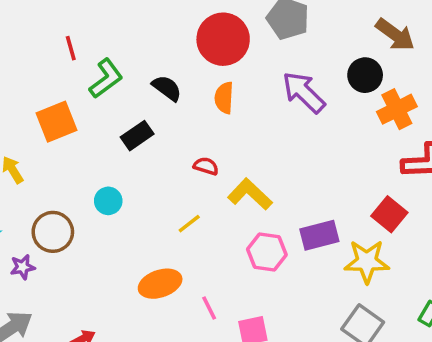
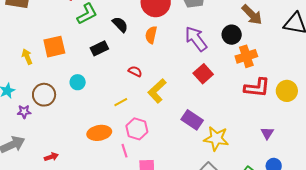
orange square: (57, 122) -> (54, 47), moved
yellow L-shape: (250, 194) -> (157, 91), turned -95
red square: (389, 214) -> (203, 74), moved
purple rectangle: (319, 235) -> (192, 120), turned 40
pink hexagon: (267, 252) -> (137, 129), moved

